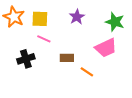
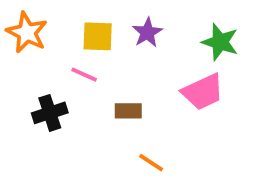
yellow square: (40, 19) -> (98, 36), moved
orange line: (87, 72) -> (151, 163), moved

